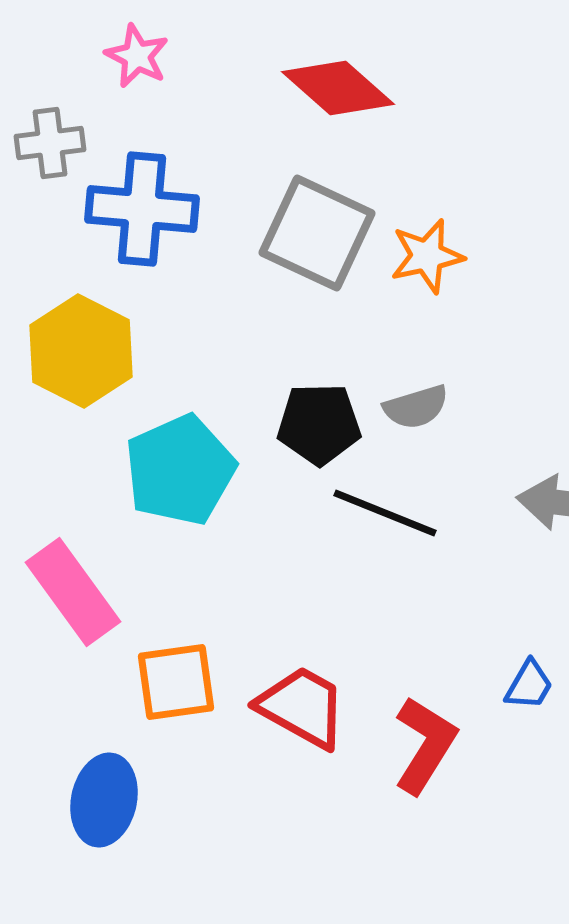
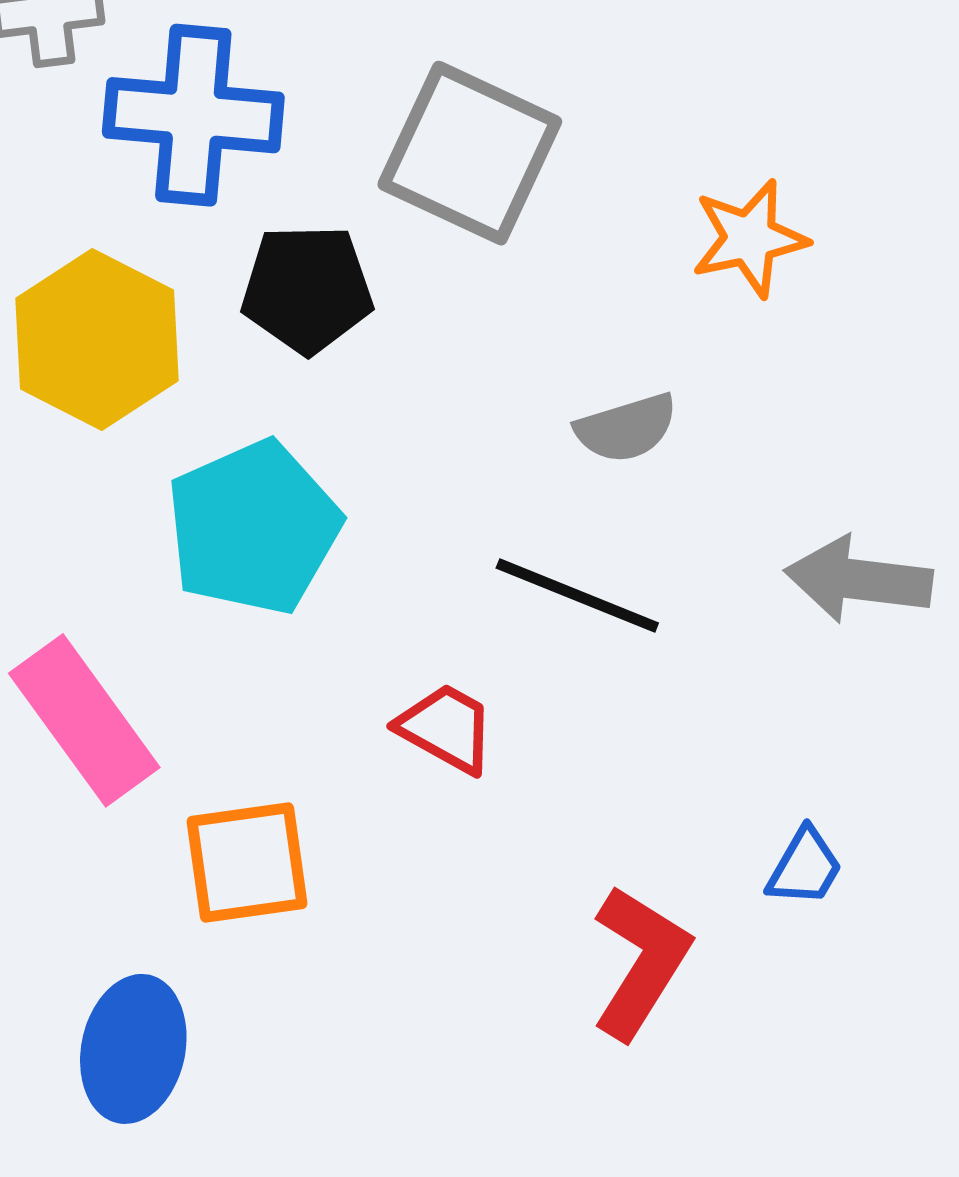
orange star: (427, 256) -> (750, 238), moved
black pentagon: (319, 424) -> (307, 289), moved
red trapezoid: (302, 707) -> (446, 728), moved, size x0.7

